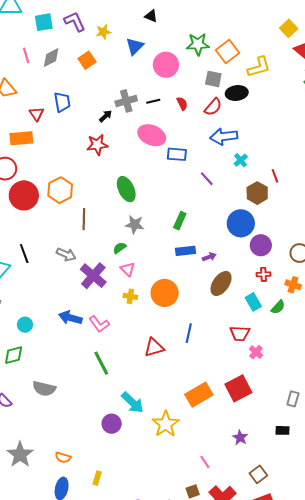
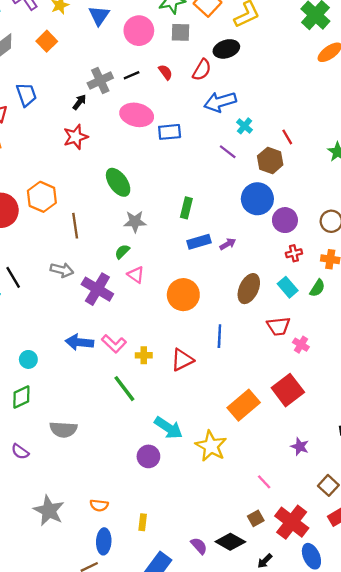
gray square: (213, 79) -> (180, 32), moved
purple line: (207, 179) -> (228, 152), moved
brown ellipse: (221, 283) -> (249, 289), moved
yellow cross: (130, 296) -> (144, 355), moved

